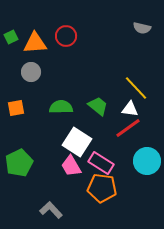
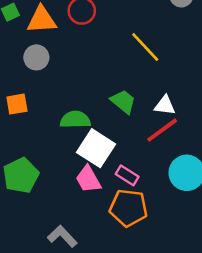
yellow line: (136, 88) -> (145, 47), moved
green semicircle: (61, 107) -> (75, 120), moved
pink rectangle: (101, 163) -> (127, 175), size x0.7

